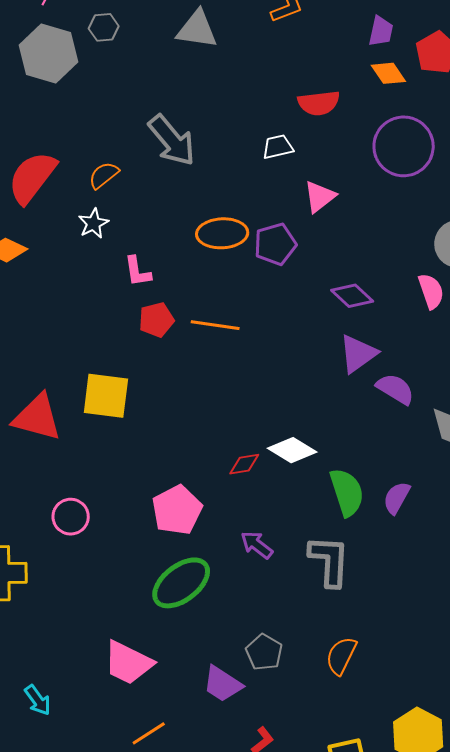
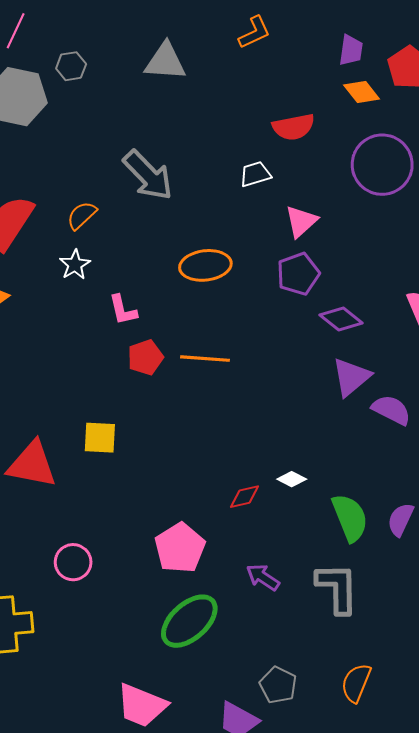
purple pentagon: (275, 244) -> (298, 274), moved
yellow square: (106, 396) -> (100, 438), size x0.7
white diamond: (292, 450) -> (292, 479), size x0.6

